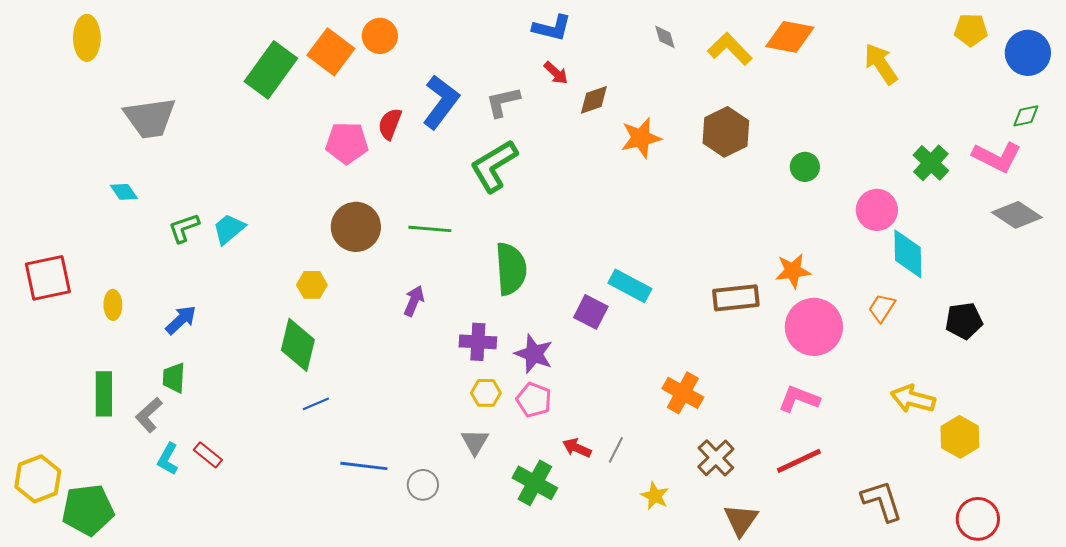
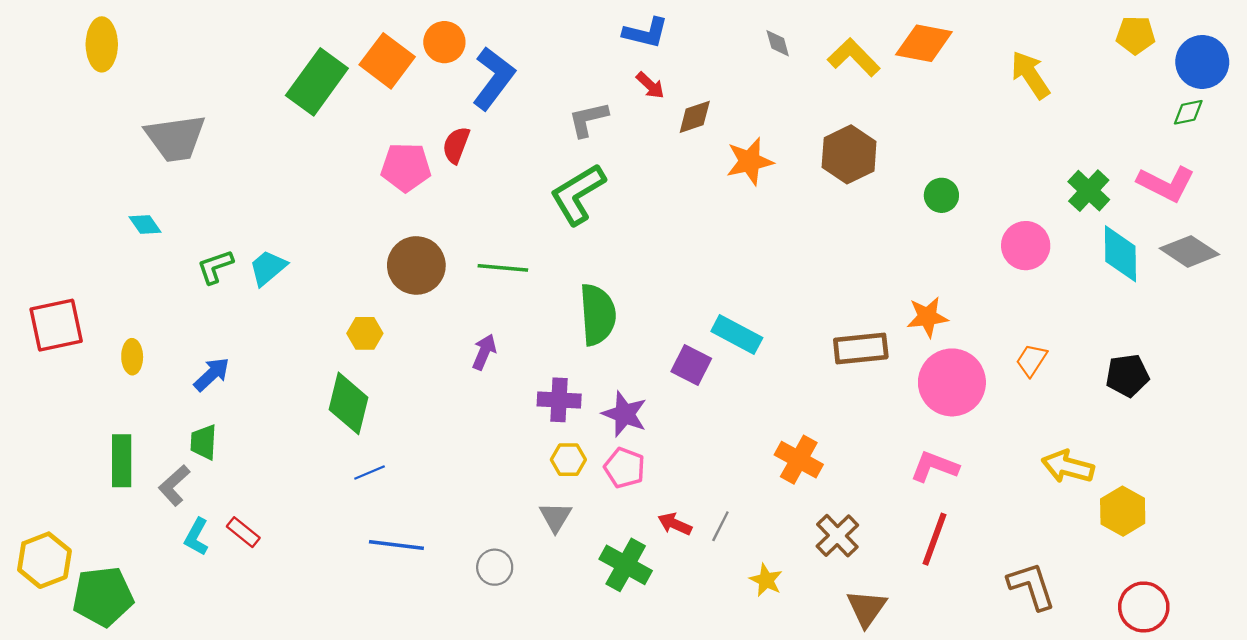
blue L-shape: (441, 102) -> (494, 78), moved
green diamond: (1026, 116) -> (1188, 112), moved
cyan diamond: (908, 254) -> (1120, 254), moved
red line: (799, 461) -> (934, 539), turned -45
blue line: (364, 466) -> (396, 545), moved

